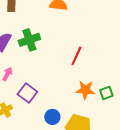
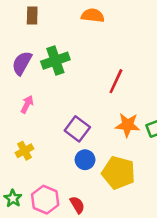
purple square: (27, 93) -> (77, 129), moved

